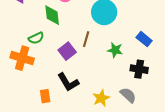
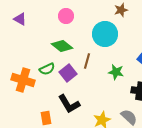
green diamond: (52, 15) -> (62, 46), moved, turned -45
green semicircle: (36, 38) -> (47, 69), moved

